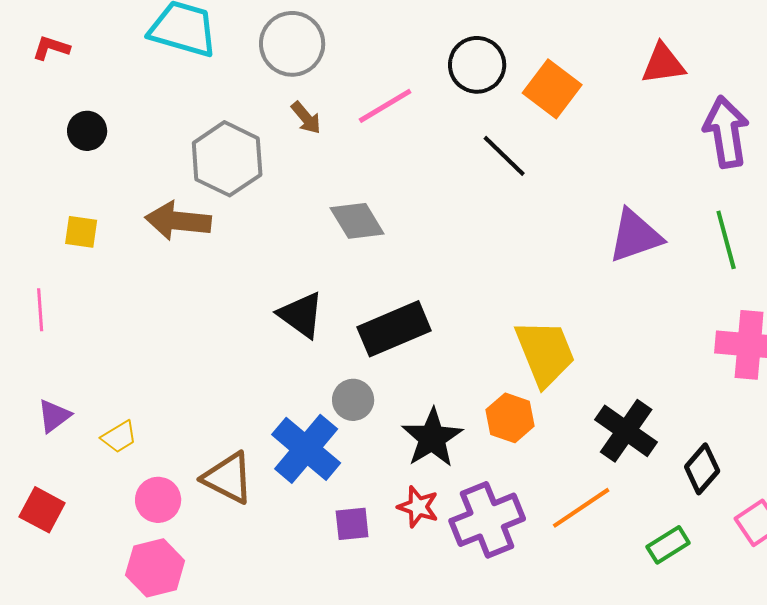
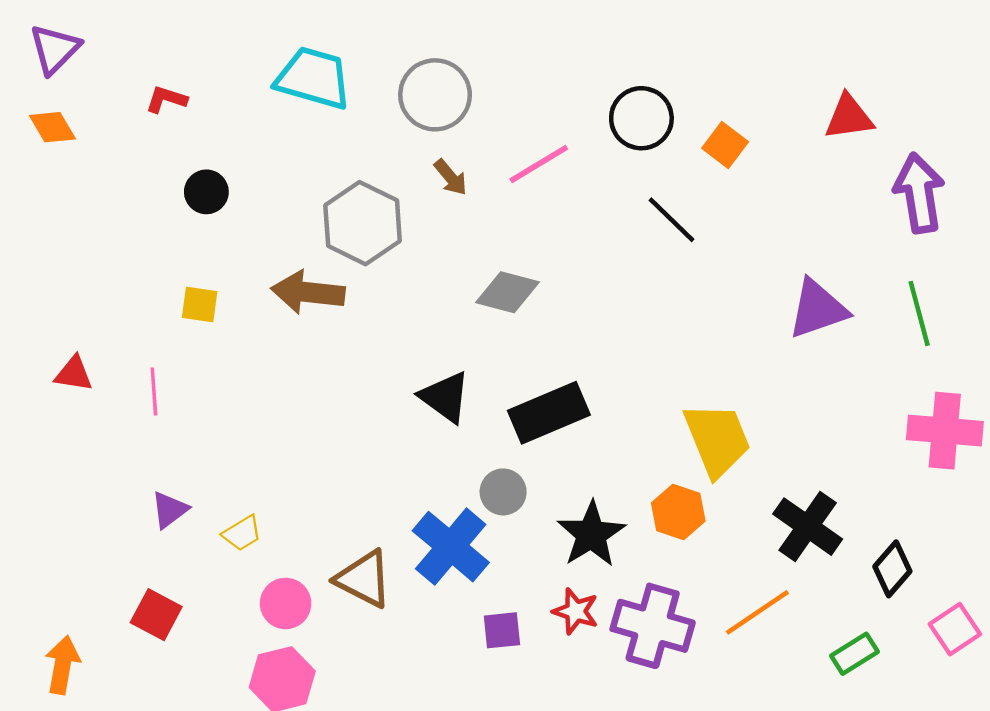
orange square: (552, 89) -> (725, 145), size x0.7
gray diamond: (357, 221) -> (508, 292), turned -44
purple cross: (487, 520) -> (653, 626), turned 38

